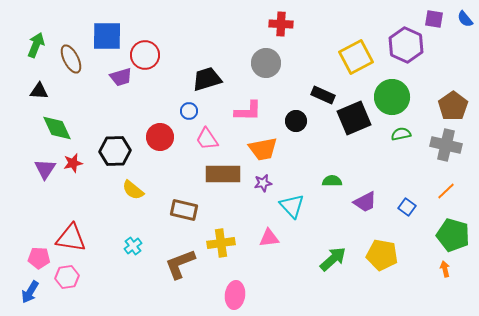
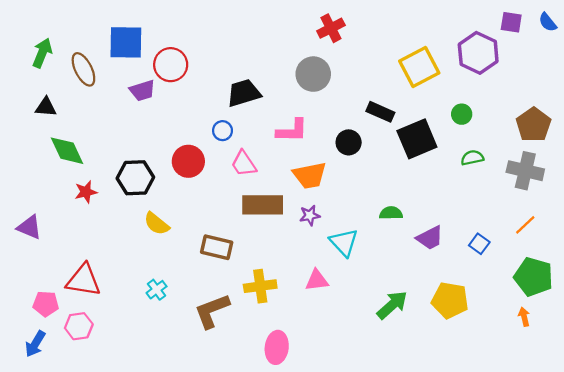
red cross: (281, 24) -> (331, 28), turned -30
green circle: (392, 97) -> (462, 114), size x0.5
purple triangle: (45, 169) -> (29, 227), moved, turned -40

